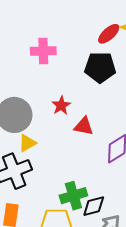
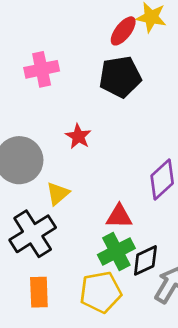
red triangle: (84, 126) -> (119, 216), moved
yellow triangle: (27, 143) -> (58, 194), moved

